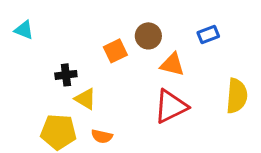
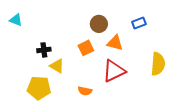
orange square: (115, 51) -> (86, 48), moved
orange semicircle: (102, 136) -> (85, 91), moved

